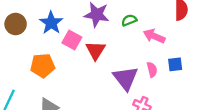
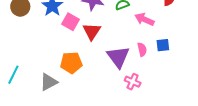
orange pentagon: (43, 65) -> (71, 63), moved

